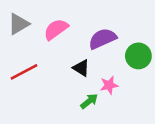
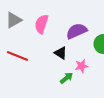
pink semicircle: (56, 29) -> (42, 24), turned -36
red line: (24, 72) -> (18, 56), turned 50

